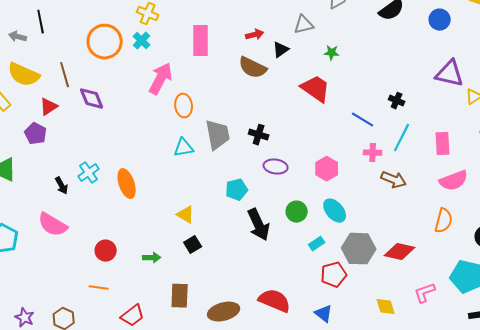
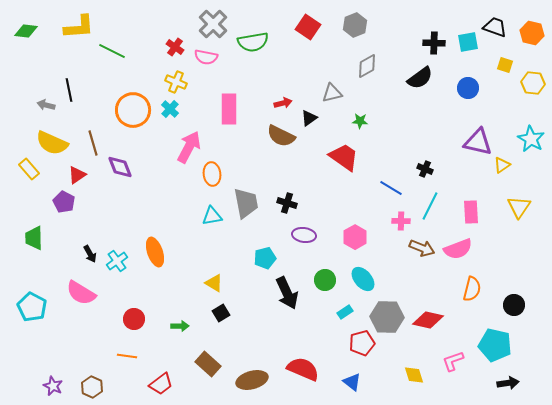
cyan cross: (89, 173) -> (117, 261), moved
pink semicircle: (454, 181) -> (458, 249), moved
brown rectangle: (180, 296) -> (208, 364), turned -50

